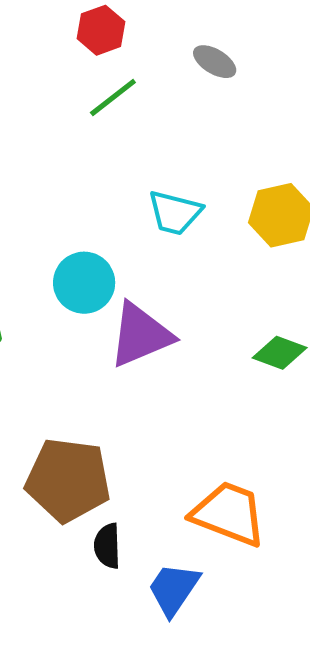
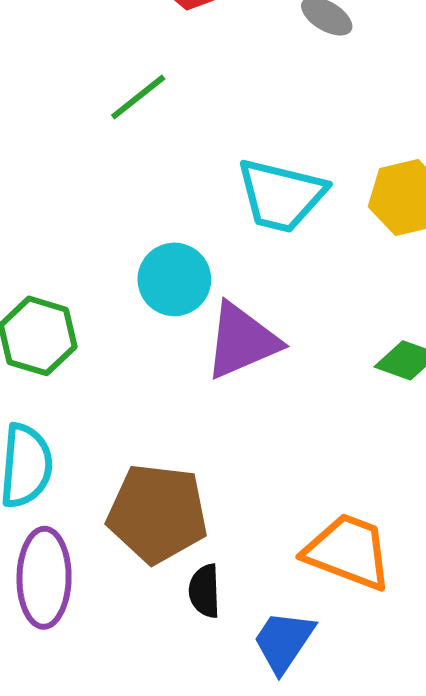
green line: (113, 98) -> (138, 97), moved
cyan trapezoid: (175, 213) -> (281, 196), size x1.4

